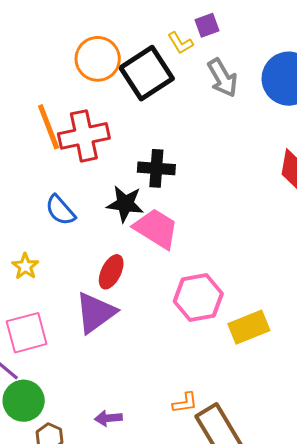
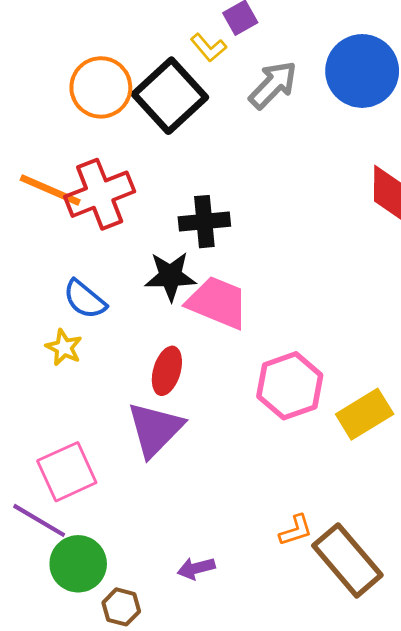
gray arrow: (222, 78) -> (273, 85), turned -96
orange line: (49, 127) -> (50, 190), turned -36
yellow star: (25, 266) -> (64, 347), moved

